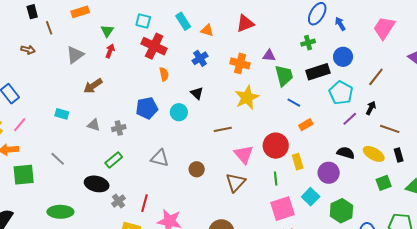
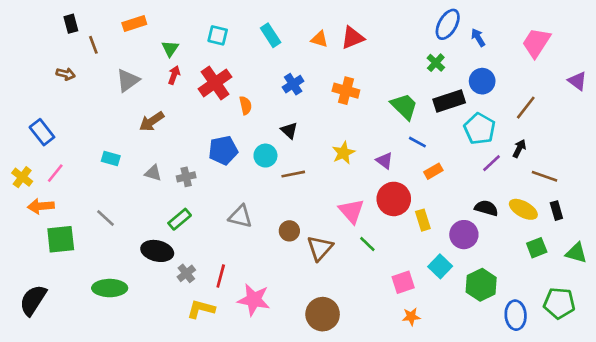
orange triangle: (207, 30) -> (319, 39), moved
green cross: (308, 43) -> (436, 63), turned -32
red cross: (154, 46) -> (215, 83), moved, turned 30
purple triangle: (269, 56) -> (384, 161), moved, turned 32
green trapezoid: (284, 76) -> (404, 106), turned -30
yellow star: (247, 97) -> (343, 153), moved, size x0.7
brown line: (223, 129) -> (293, 174), moved
green line: (276, 179) -> (367, 244), moved, turned -40
brown triangle: (236, 182) -> (320, 248), moved
pink square: (282, 209) -> (403, 282), size x0.7

